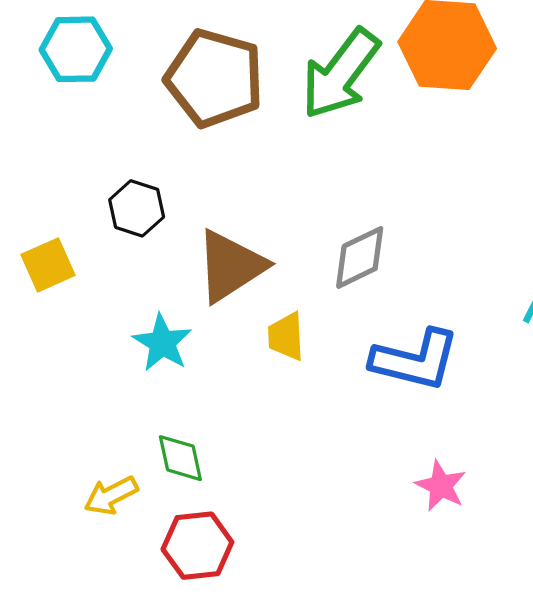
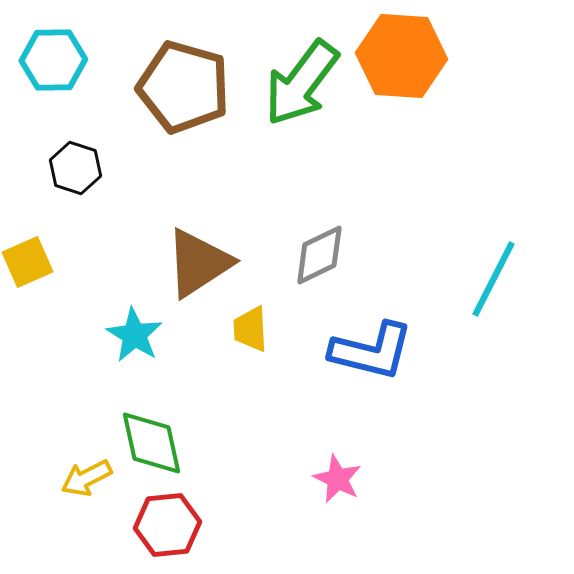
black hexagon: (137, 208) -> (75, 168), moved
green diamond: (180, 458) -> (151, 443), size x1.4
pink star: (441, 486) -> (337, 479), moved

